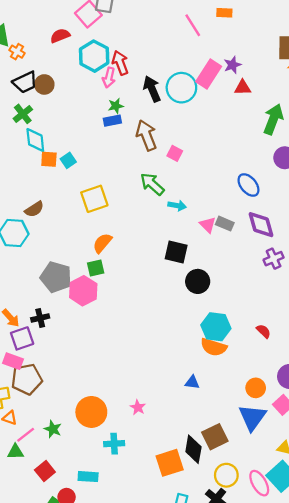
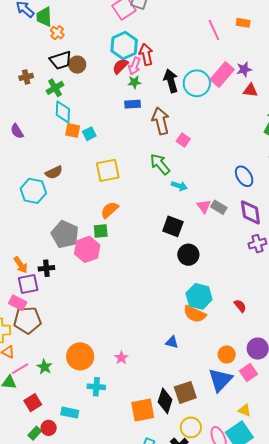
red semicircle: (60, 36) -> (120, 66), moved, turned -30
green star: (116, 106) -> (134, 82), moved

